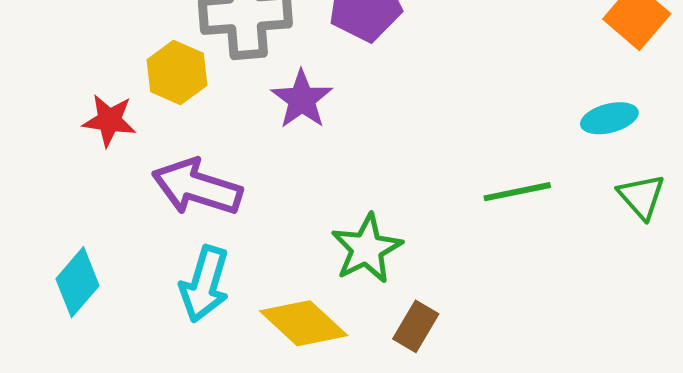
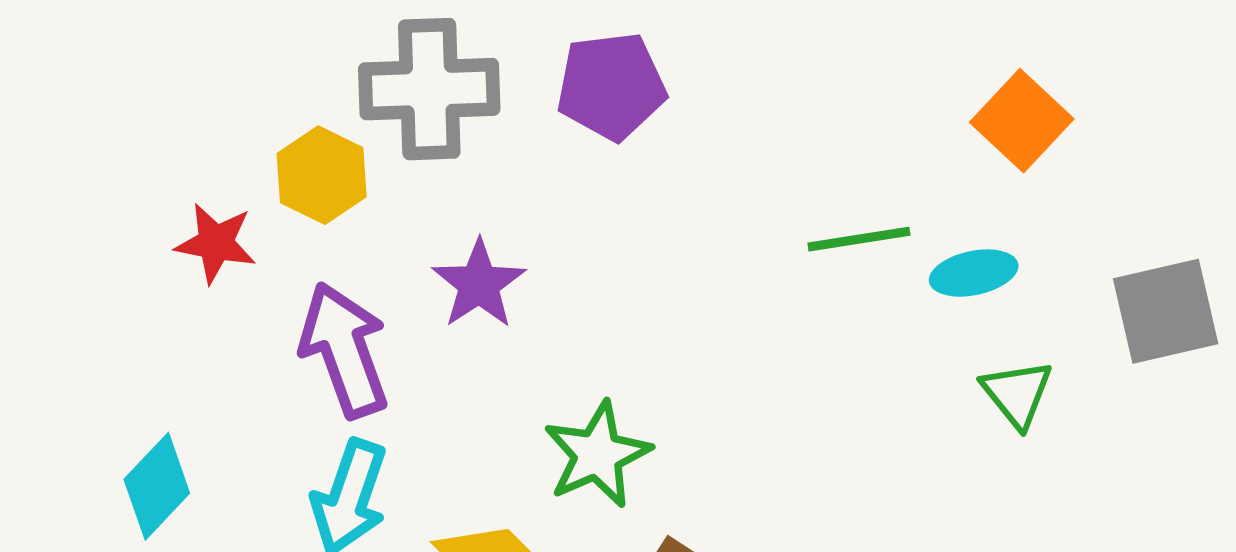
purple star: (302, 99) -> (479, 284), moved
purple arrow: (197, 187) -> (344, 350), turned 50
green line: (517, 192) -> (859, 239), moved

